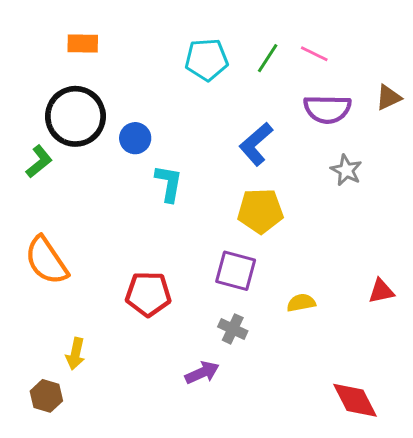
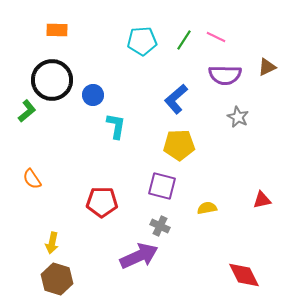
orange semicircle: (46, 260) -> (32, 179), size x0.6
purple arrow: (202, 373) -> (139, 256), size x1.6
brown hexagon: (46, 396) -> (57, 279), moved, size x1.4

